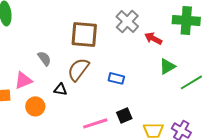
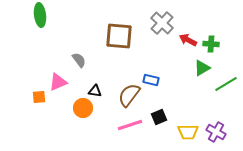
green cross: (186, 20) -> (211, 44), moved, size x0.6
brown semicircle: (78, 69) -> (129, 95), moved
orange circle: (35, 106) -> (83, 108), moved

